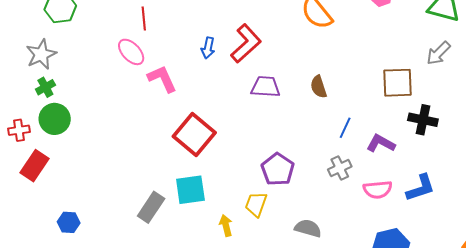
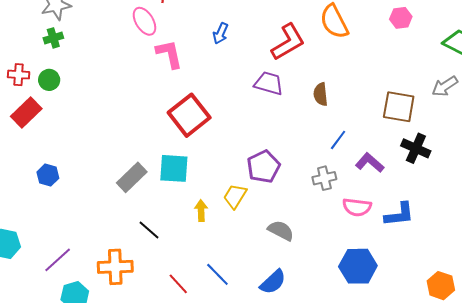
red L-shape: (246, 44) -> (288, 42), moved
green circle: (55, 119) -> (49, 80), moved, size x0.7

